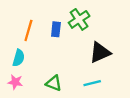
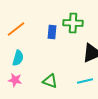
green cross: (79, 19) -> (73, 23), turned 36
orange line: (28, 30) -> (16, 29), moved, turned 36

